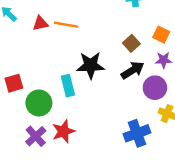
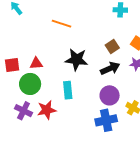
red triangle: (40, 23) -> (36, 63), moved
cyan rectangle: (68, 86) -> (68, 90), moved
purple circle: (155, 88) -> (110, 95), moved
purple cross: (36, 136) -> (24, 111), turned -30

